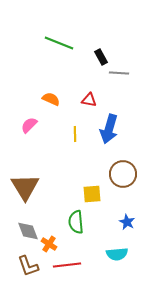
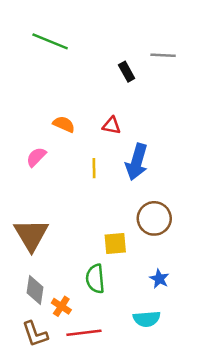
green line: (59, 43) -> (50, 41), moved
gray line: (119, 73) -> (163, 55), moved
gray diamond: (28, 231) -> (35, 290), turned 30

